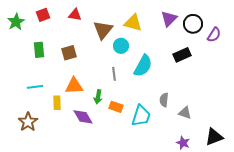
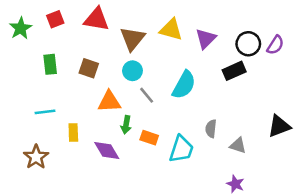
red triangle: (75, 15) -> (96, 19), size x1.5
purple triangle: (169, 19) -> (206, 39), moved
black circle: (193, 24) -> (248, 44), moved
cyan circle: (121, 46) -> (132, 71), moved
brown square: (69, 53) -> (89, 68), turned 35
gray line: (114, 74) -> (147, 95), turned -32
orange triangle: (74, 86) -> (109, 102), moved
black triangle: (214, 137) -> (279, 126), moved

